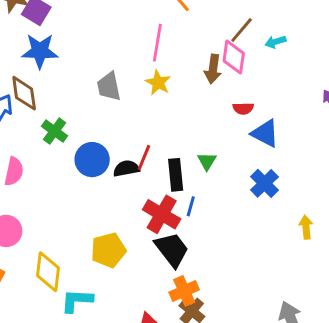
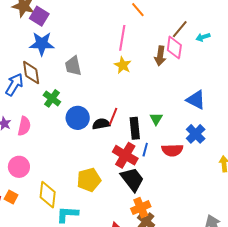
gray trapezoid: (109, 87) -> (73, 66), moved
red semicircle: (243, 108) -> (172, 150), moved, size x1.5

